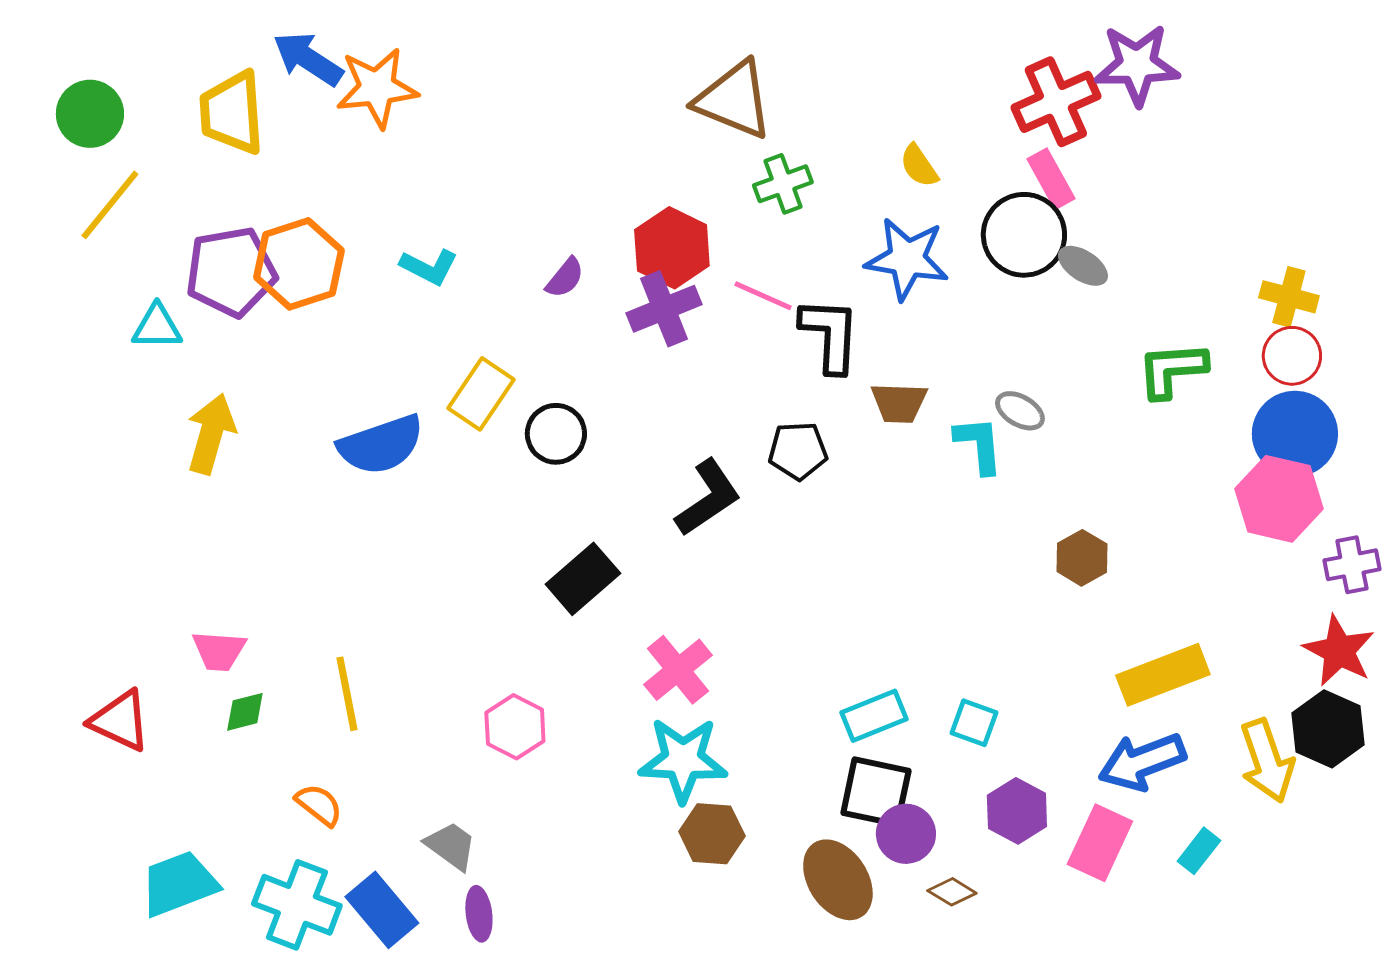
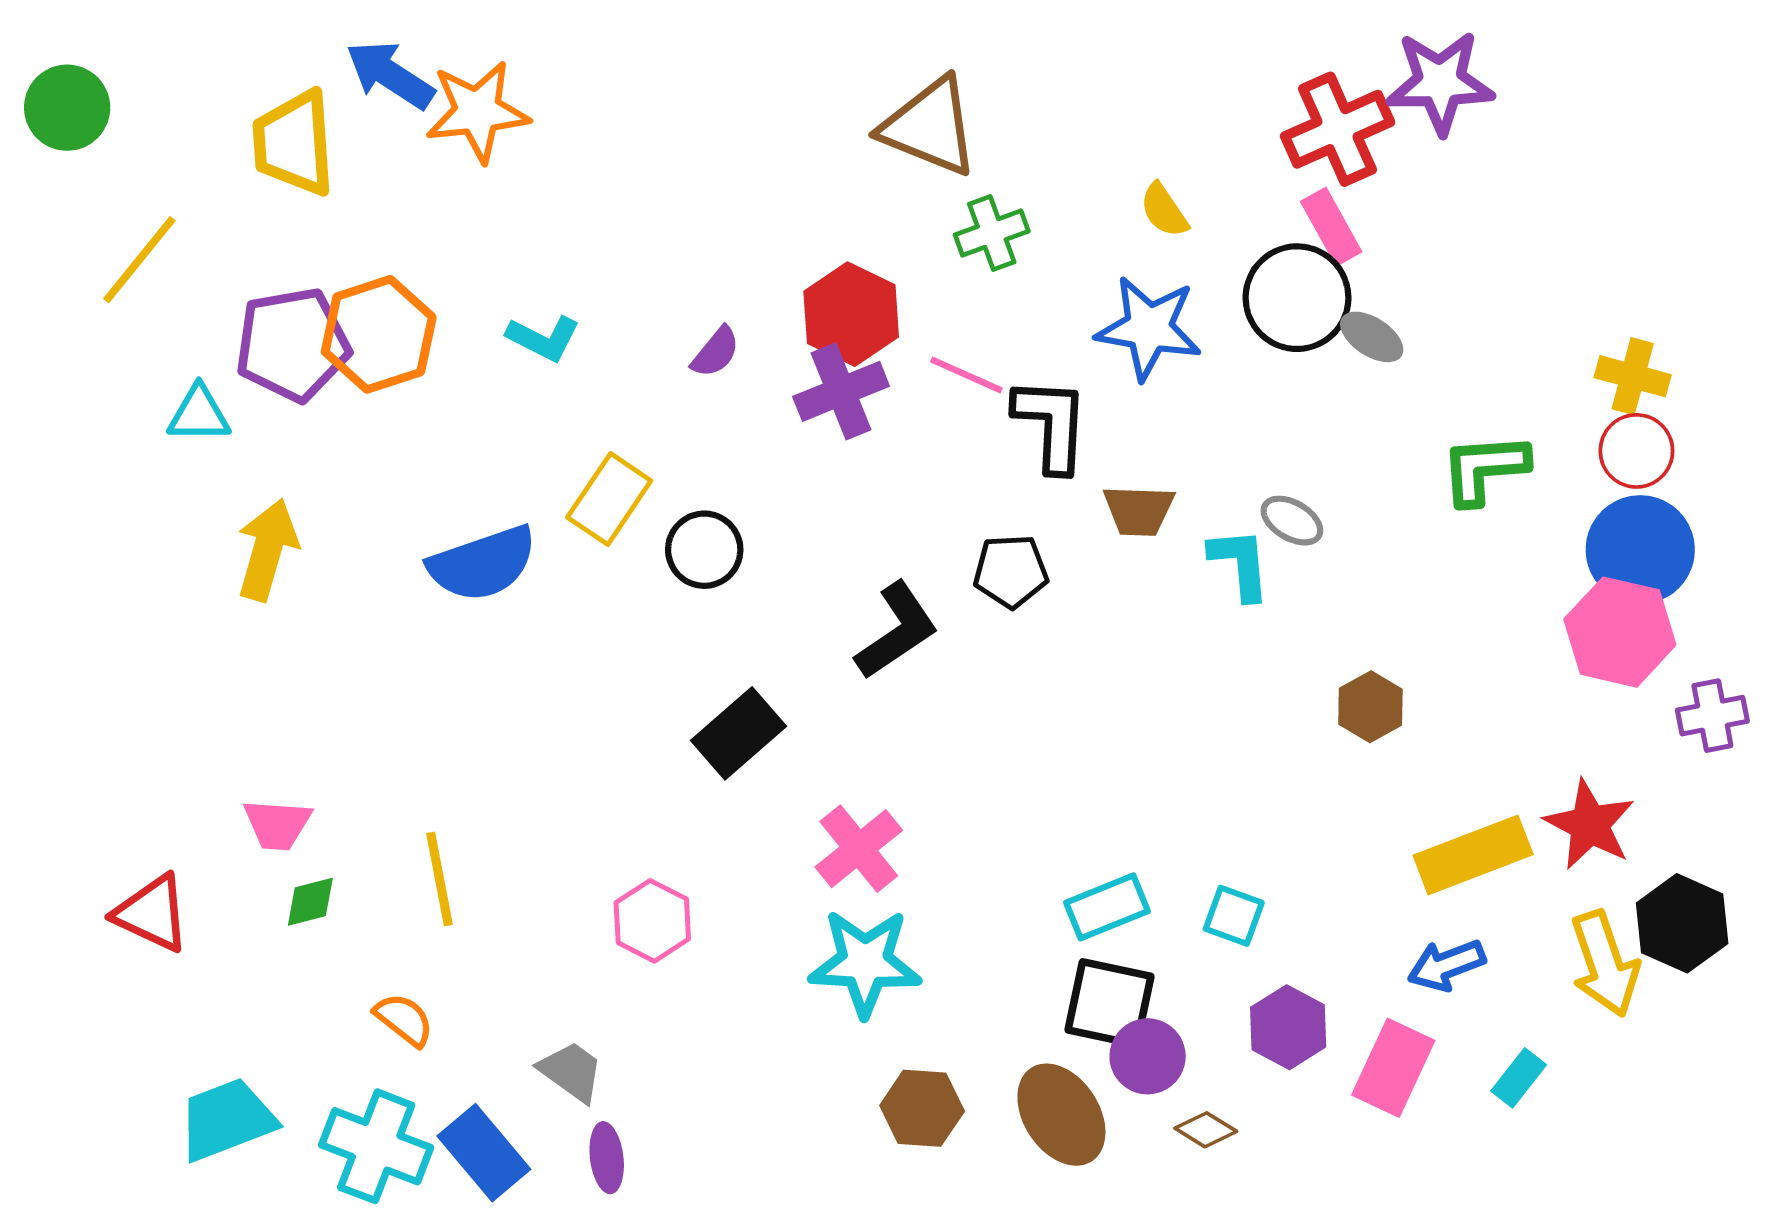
green circle: (90, 114) -> (67, 108), moved
red star: (1339, 651) -> (1590, 825), moved
blue arrow: (1142, 762) -> (1446, 965), size x0.7
brown hexagon: (712, 834) -> (922, 1108), moved

